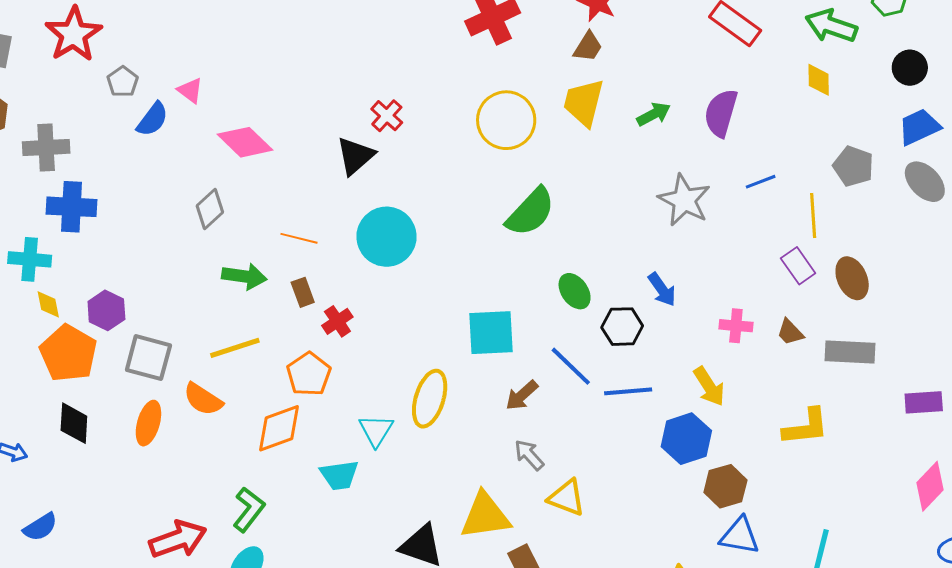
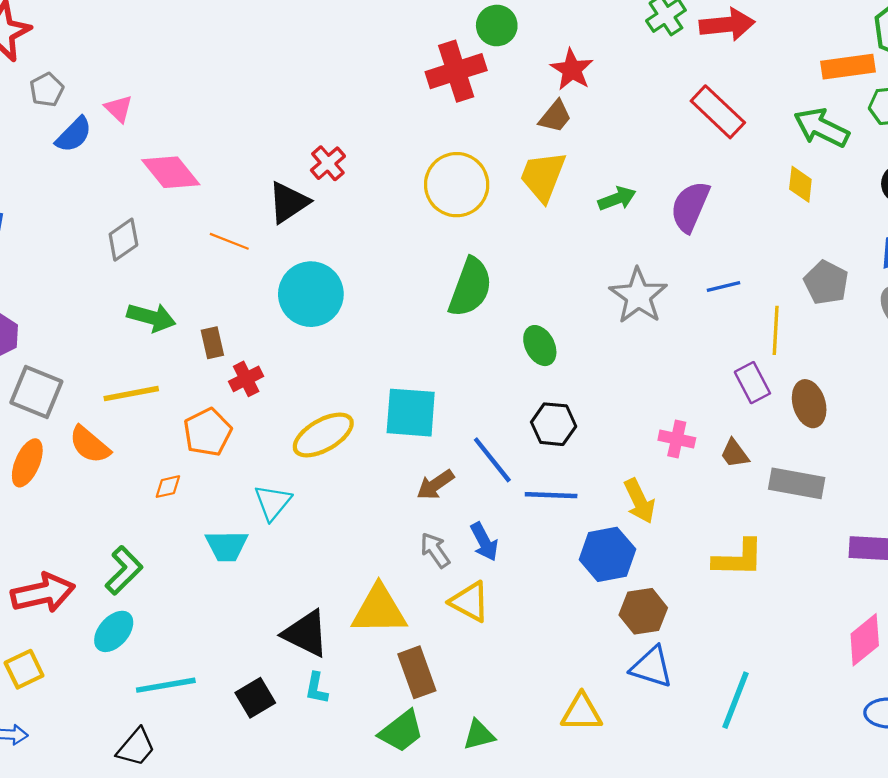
green semicircle: (531, 212) -> (470, 287), turned -30
orange line: (299, 238) -> (229, 241), moved
blue arrow: (662, 289) -> (484, 542), moved
green ellipse: (575, 291) -> (540, 346), moved
yellow ellipse: (430, 399) -> (323, 435), moved, turned 36
orange diamond: (279, 428) -> (168, 487), size x0.5

